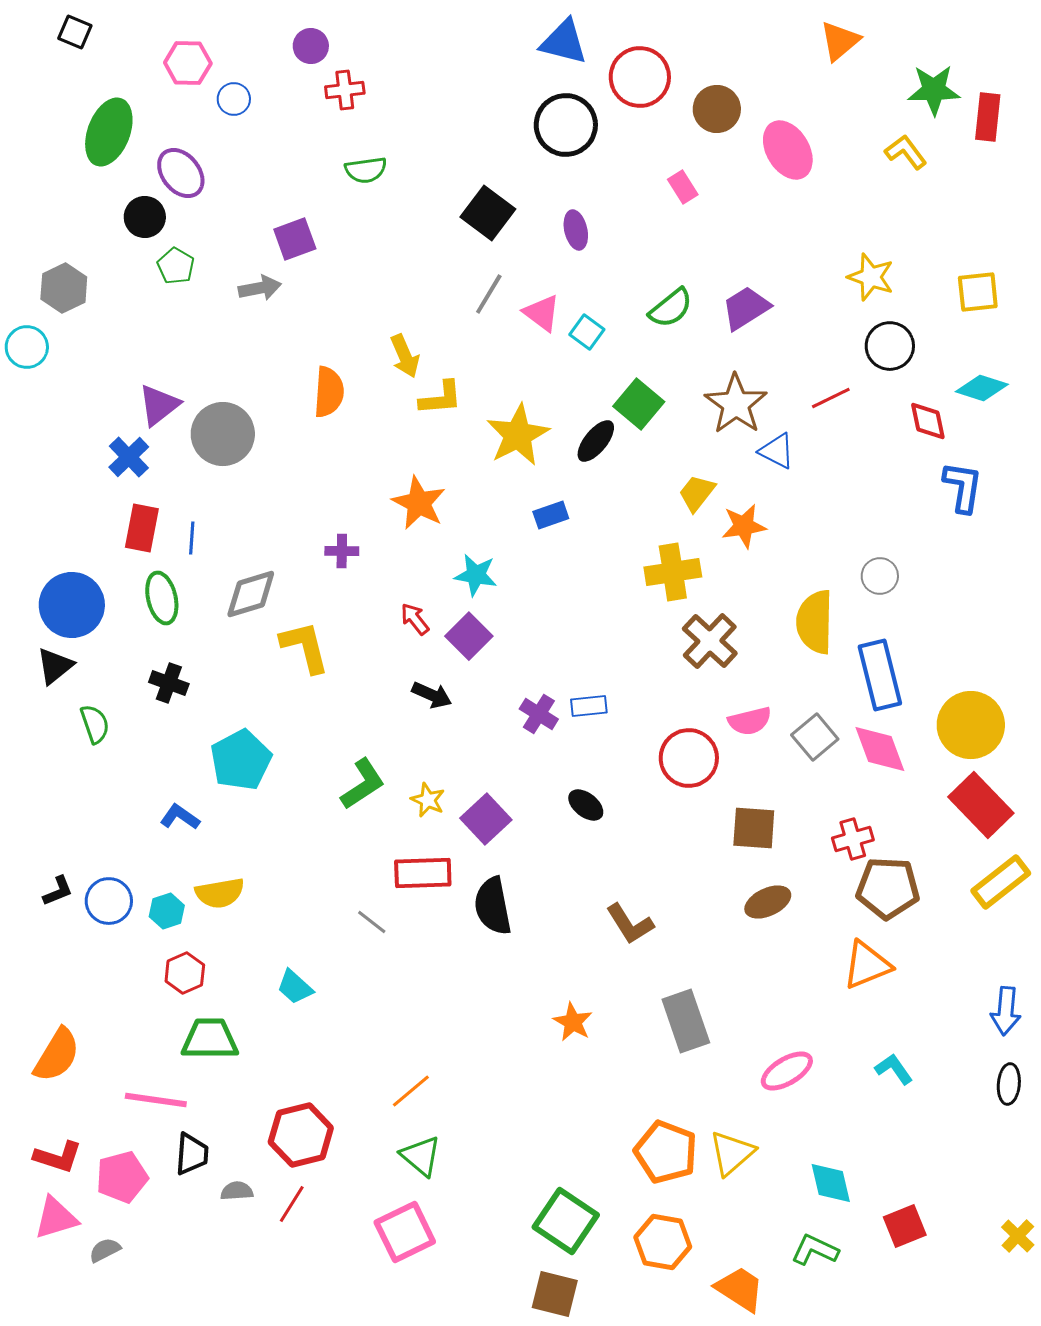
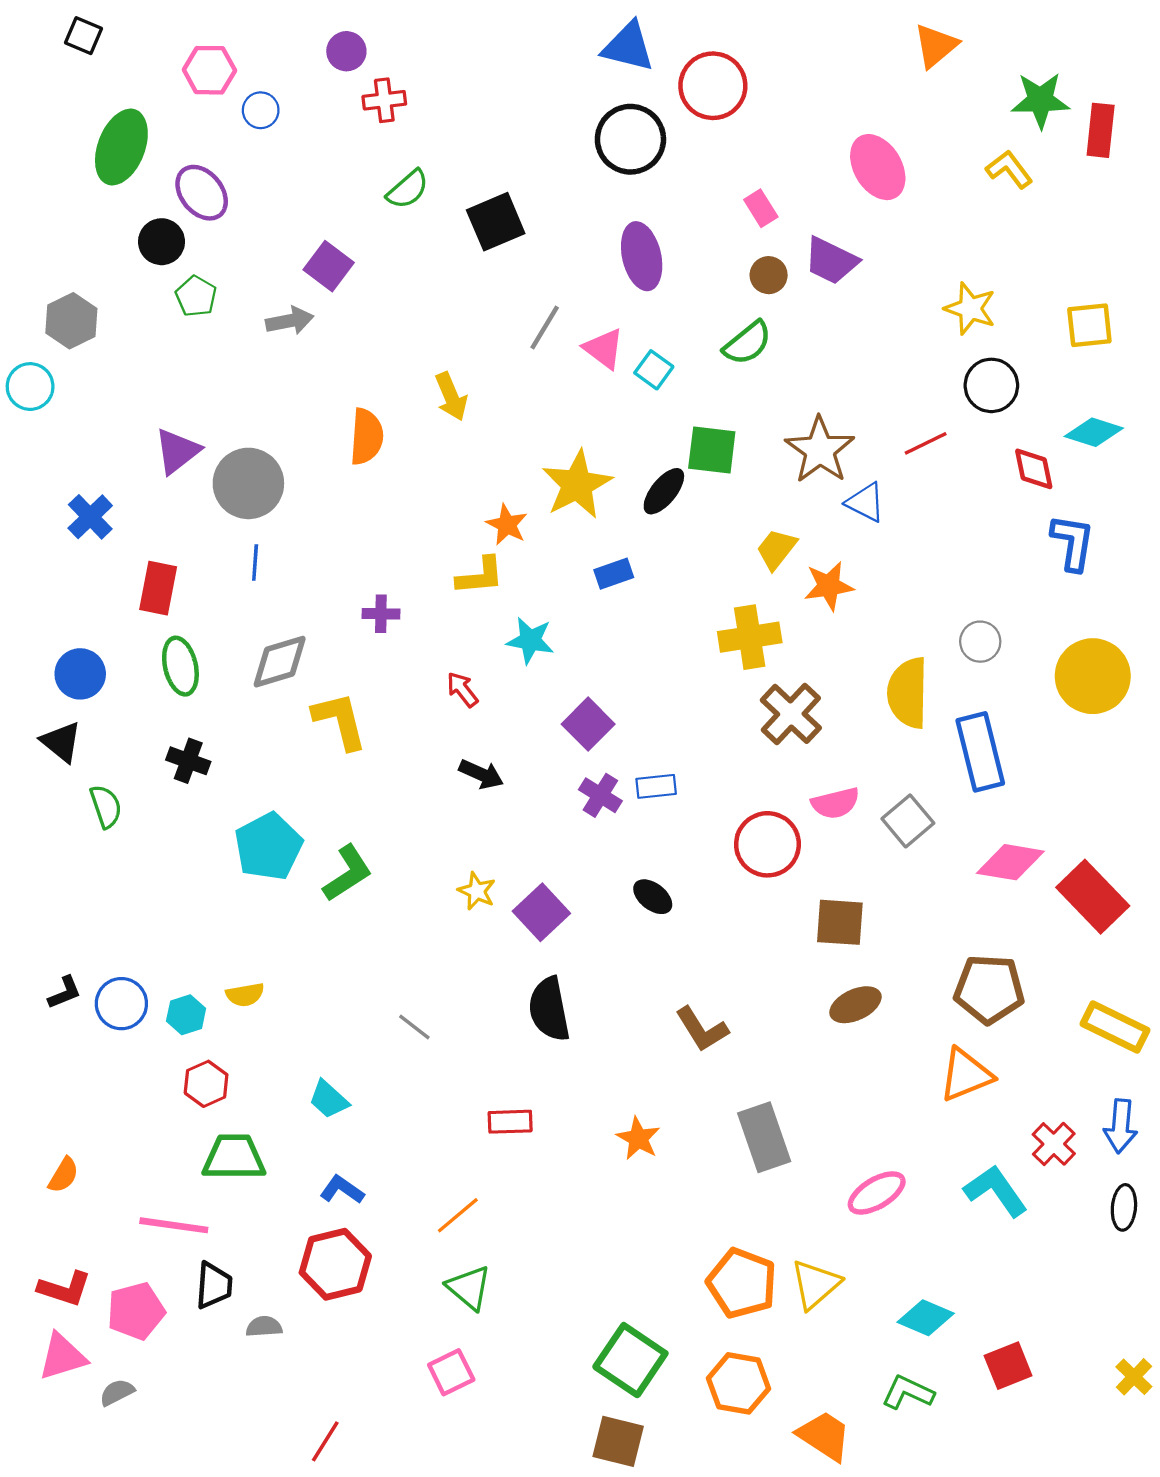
brown circle: (717, 109) -> (769, 275), moved, size x0.7
green semicircle: (366, 170) -> (408, 189), turned -33
black square: (488, 213) -> (496, 222), moved, turned 30
purple ellipse: (576, 230) -> (642, 256), size x1.5
purple square: (295, 239) -> (329, 266), turned -33
purple trapezoid: (746, 308) -> (831, 261), moved, turned -122
yellow L-shape: (441, 398) -> (480, 576), moved
green square: (639, 404) -> (712, 450), turned -33
blue cross: (129, 457) -> (90, 517), moved
orange star: (419, 503) -> (507, 525), moved, size x0.7
blue line: (192, 538) -> (255, 563), moved
blue circle: (72, 605) -> (80, 674), size x0.7
purple square: (469, 636) -> (588, 724), moved
black triangle: (55, 666) -> (61, 742), turned -42
yellow circle: (971, 725) -> (1093, 676), moved
pink diamond: (880, 749) -> (1010, 862), moved, turned -60
green L-shape: (363, 784) -> (348, 873), moved
blue L-shape: (180, 817) -> (342, 1190), moved
red cross: (853, 839) -> (1054, 1144), moved, turned -30
red rectangle: (423, 873) -> (510, 1122), moved, size x0.7
yellow rectangle: (1001, 882) -> (1115, 1027), moved, turned 64
yellow semicircle: (220, 893) -> (245, 995), size x0.7
orange semicircle: (57, 1055) -> (63, 1175), size x0.6
cyan L-shape: (894, 1069) -> (996, 1191), size x1.5
cyan diamond: (831, 1183) -> (926, 1318), turned -54
red line: (292, 1204) -> (325, 1441), moved
pink square: (405, 1232) -> (451, 1372), size x0.7

